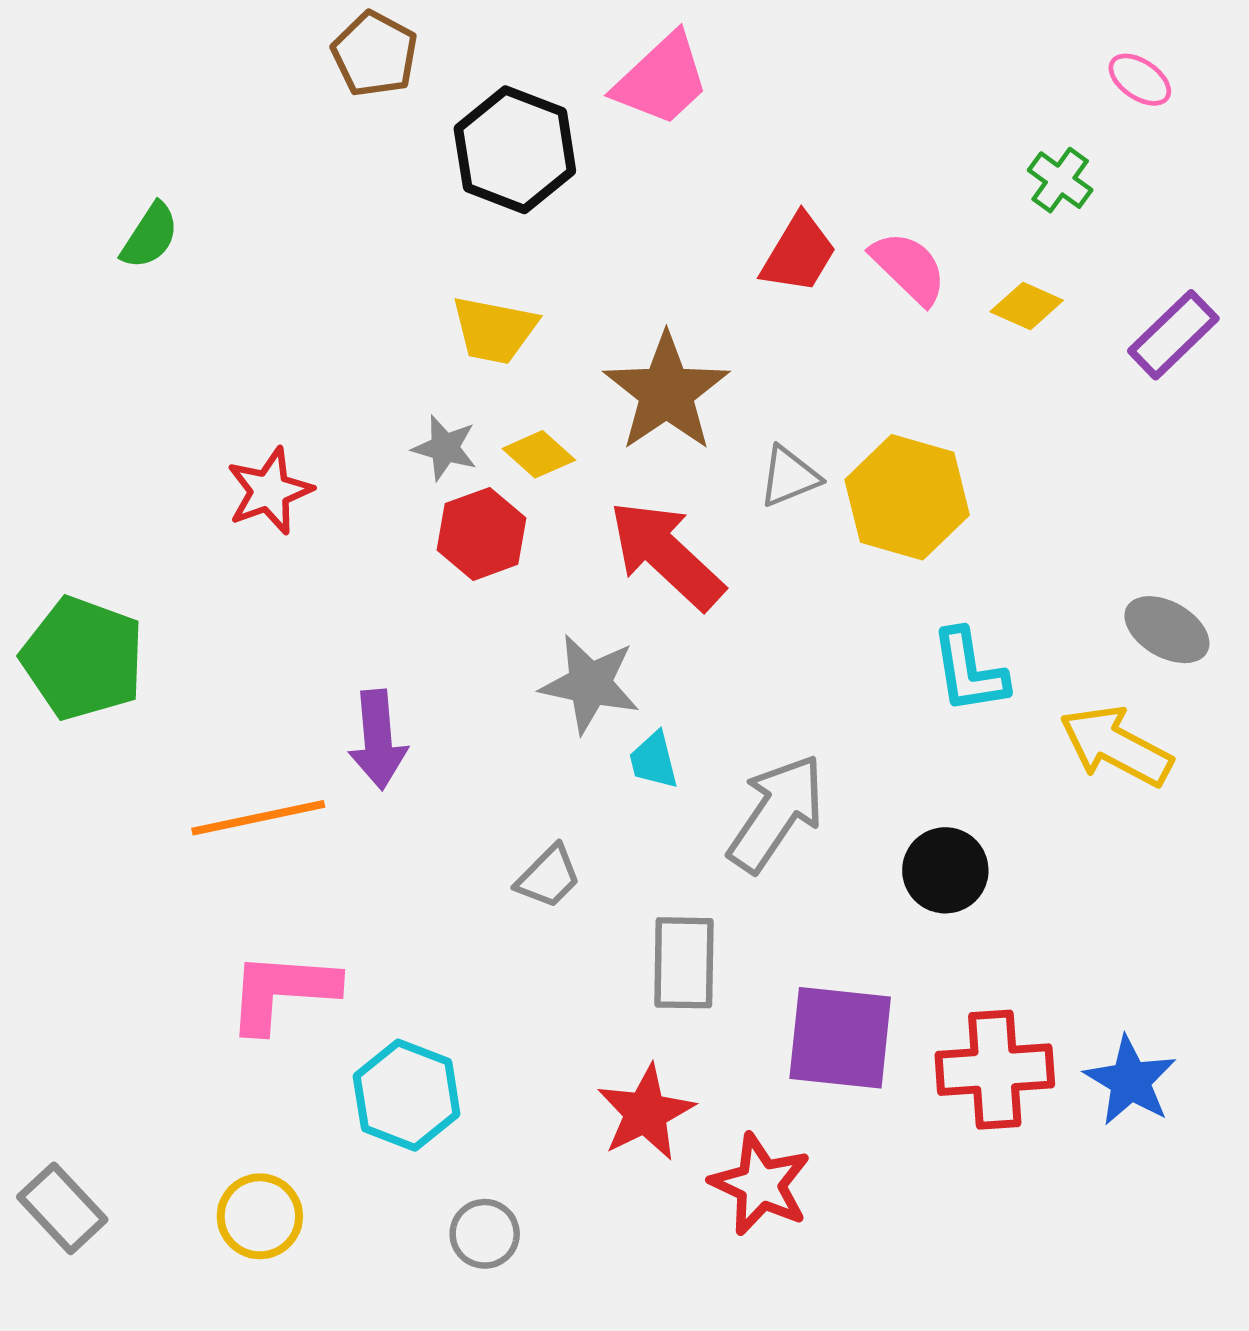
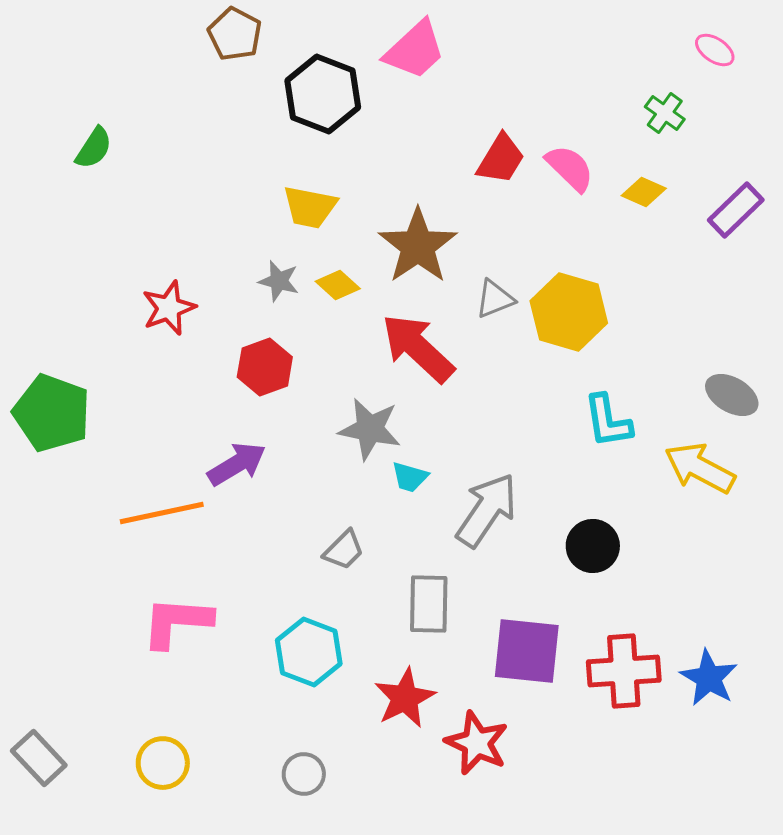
red hexagon: (481, 534) -> (265, 367), moved
purple arrow: (378, 740) -> (237, 464), turned -116
cyan trapezoid: (654, 760) -> (410, 477), turned -60
cyan hexagon: (407, 1095) -> (309, 652), moved

